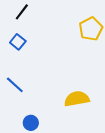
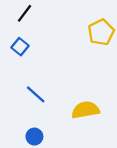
blue line: (15, 85) -> (36, 94), moved

